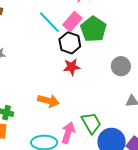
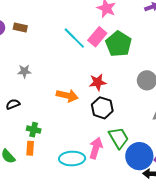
black hexagon: (70, 43) -> (102, 108), moved
orange arrow: (48, 101) -> (67, 96), moved

